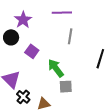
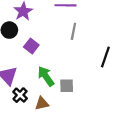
green arrow: (56, 68) -> (46, 76), moved

